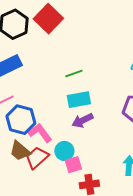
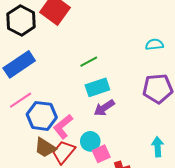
pink L-shape: (40, 133) -> (63, 127), turned -85

